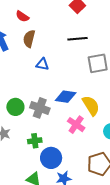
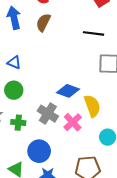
blue triangle: (42, 64) -> (14, 62), moved
gray cross: (40, 108) -> (48, 114), moved
green cross: (35, 141) -> (18, 123), moved

